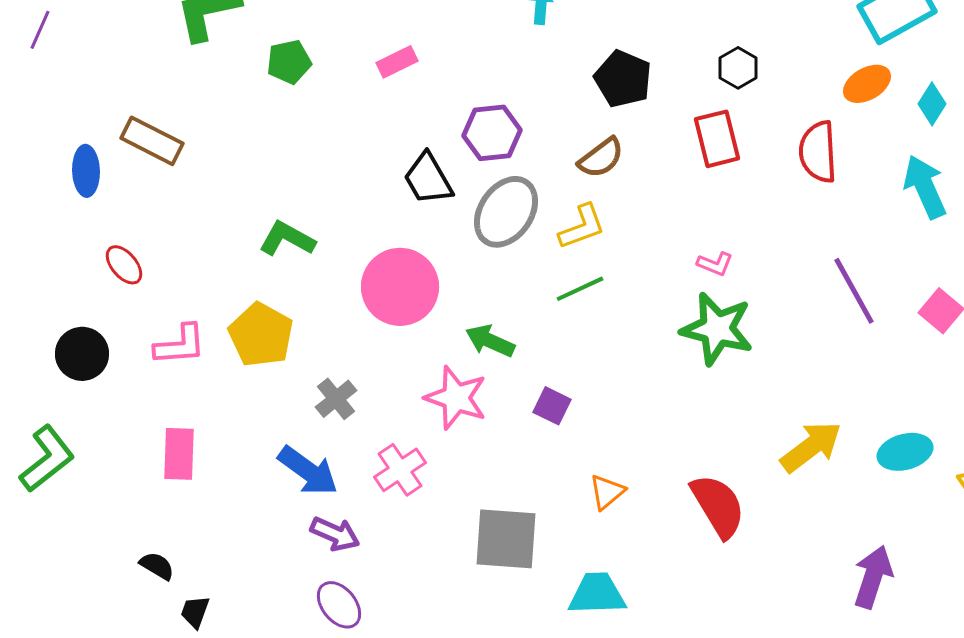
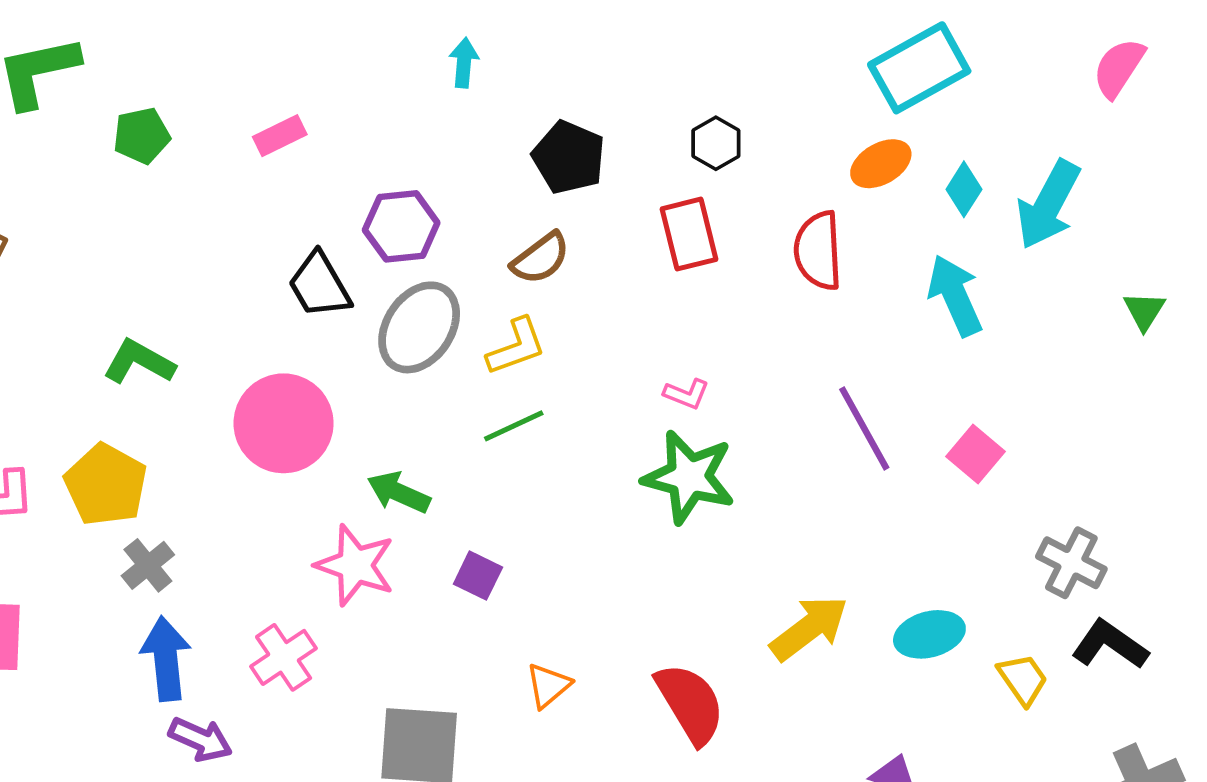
gray cross: (336, 399) -> (148, 565), moved
blue arrow: (308, 471) -> (166, 659), turned -132

